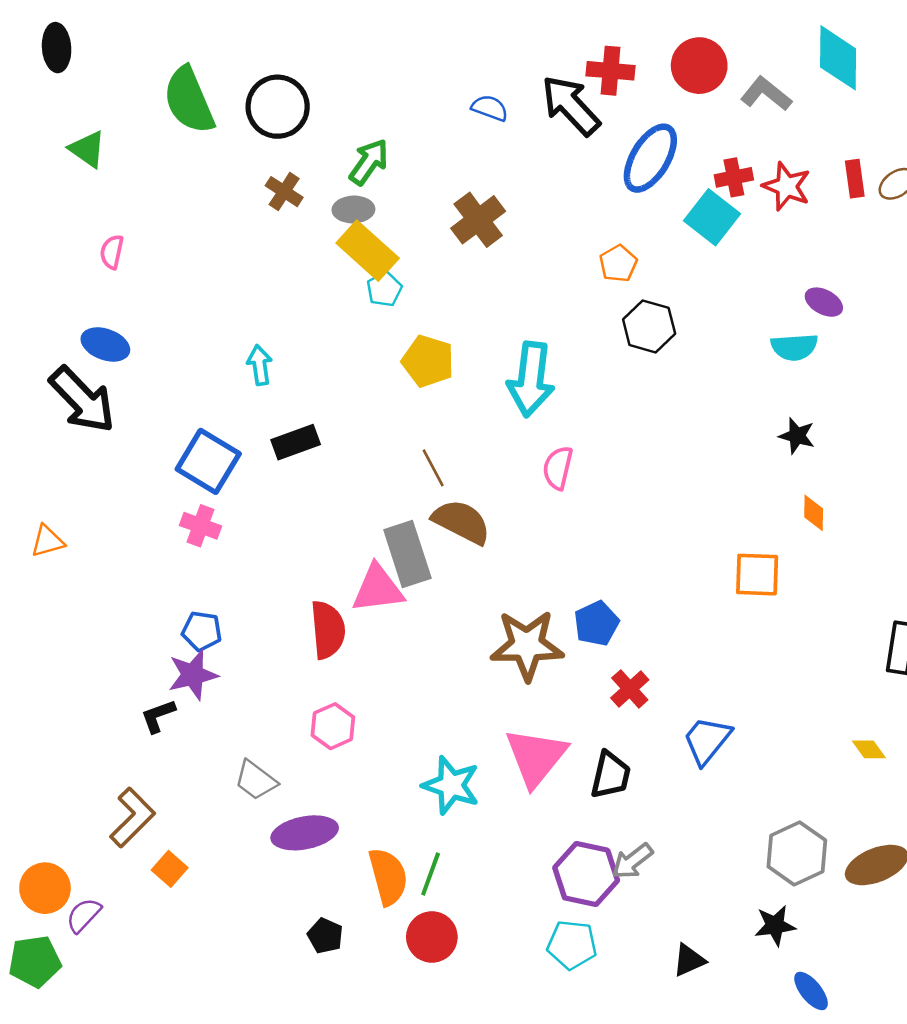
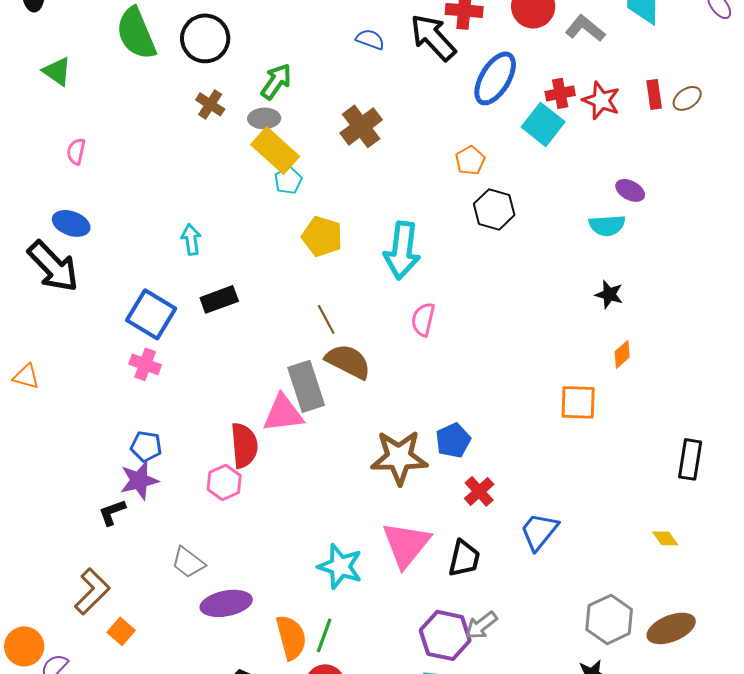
orange diamond: (814, 513) -> (622, 354), turned 48
orange triangle: (48, 541) -> (26, 376), turned 32
pink hexagon: (333, 726) -> (224, 482), moved

